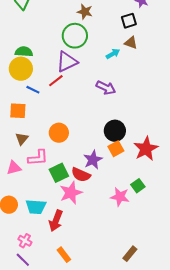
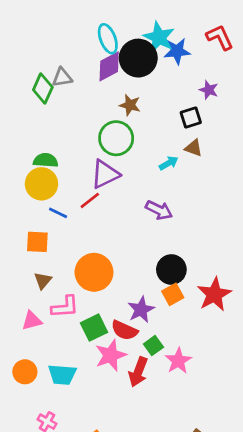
orange circle: (59, 133) -> (94, 272), size x1.4
green square: (138, 186) -> (153, 346), moved
pink star: (120, 197) -> (178, 361), turned 30
red arrow: (56, 221) -> (138, 372), moved

